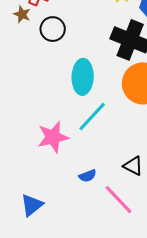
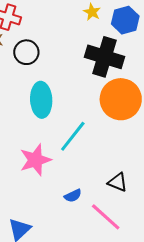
cyan ellipse: (83, 77) -> (41, 100), moved

